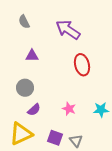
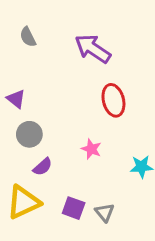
purple triangle: (32, 56) -> (16, 99), moved, turned 40
pink star: (69, 109) -> (91, 149), moved

